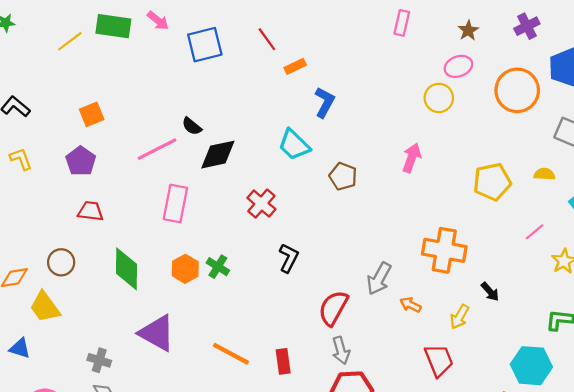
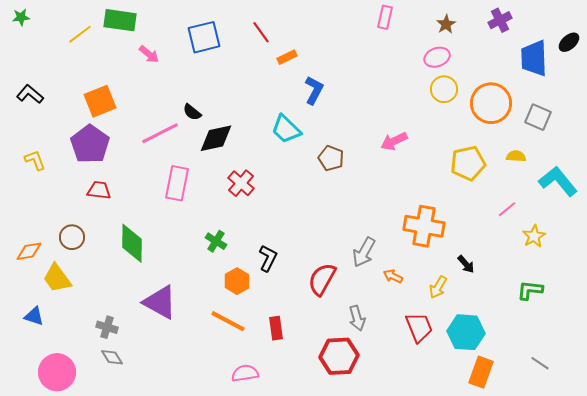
pink arrow: (158, 21) -> (149, 54), moved
orange circle: (517, 90) -> (491, 103), moved
yellow circle: (439, 98) -> (444, 89), moved
orange square: (92, 114) -> (100, 101), size x1.4
pink arrow: (412, 158) -> (394, 141), turned -136
yellow L-shape: (21, 159) -> (35, 160), moved
purple pentagon: (81, 161) -> (90, 144), size x1.4
red cross: (261, 204) -> (241, 183), moved
black L-shape: (289, 258) -> (268, 258), moved
orange hexagon: (185, 269) -> (237, 281), moved
gray arrow: (341, 350) -> (357, 318), moved
cyan hexagon: (531, 366) -> (466, 332), moved

